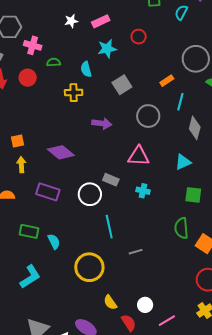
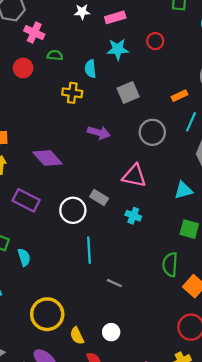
gray line: (136, 252) -> (114, 283), turned 32
yellow circle: (89, 267) -> (47, 314), moved
white circle: (145, 305) -> (111, 332), moved

